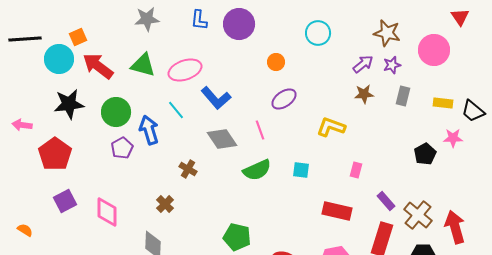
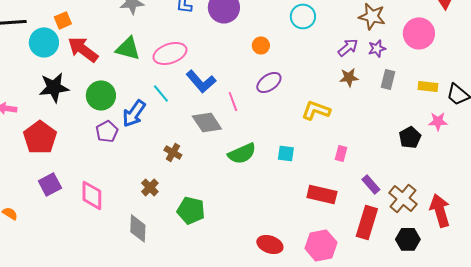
blue arrow: (149, 130) -> (134, 113), turned -128
pink line: (260, 130) -> (233, 101), moved
green pentagon: (237, 237) -> (191, 210), moved

